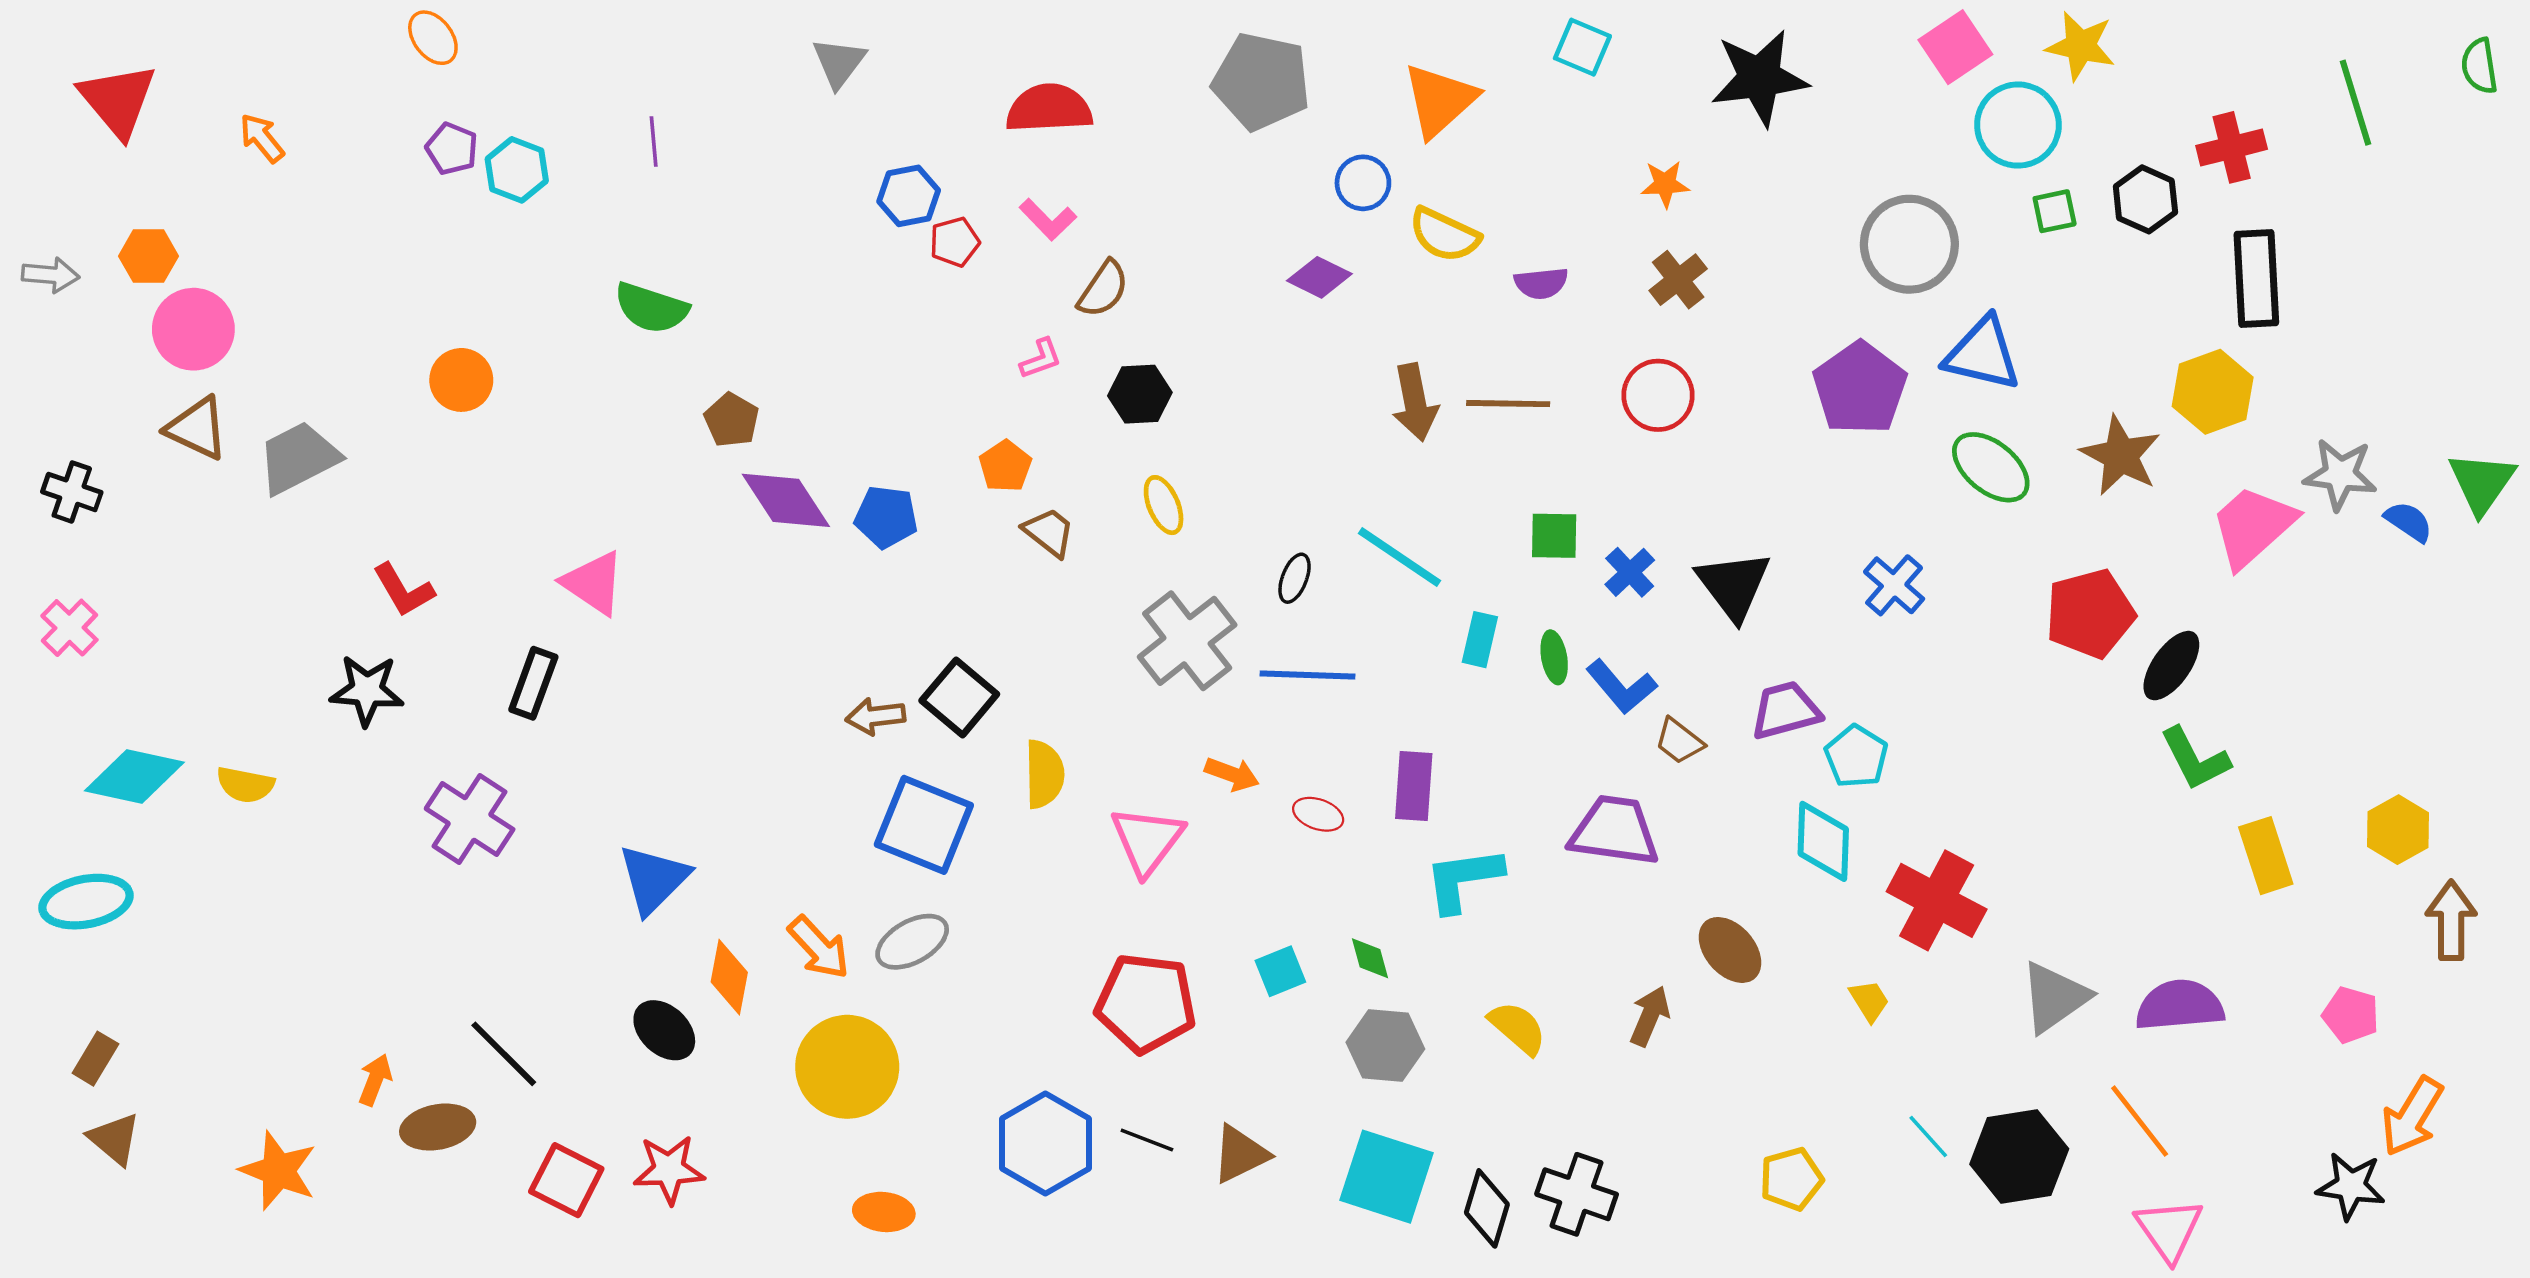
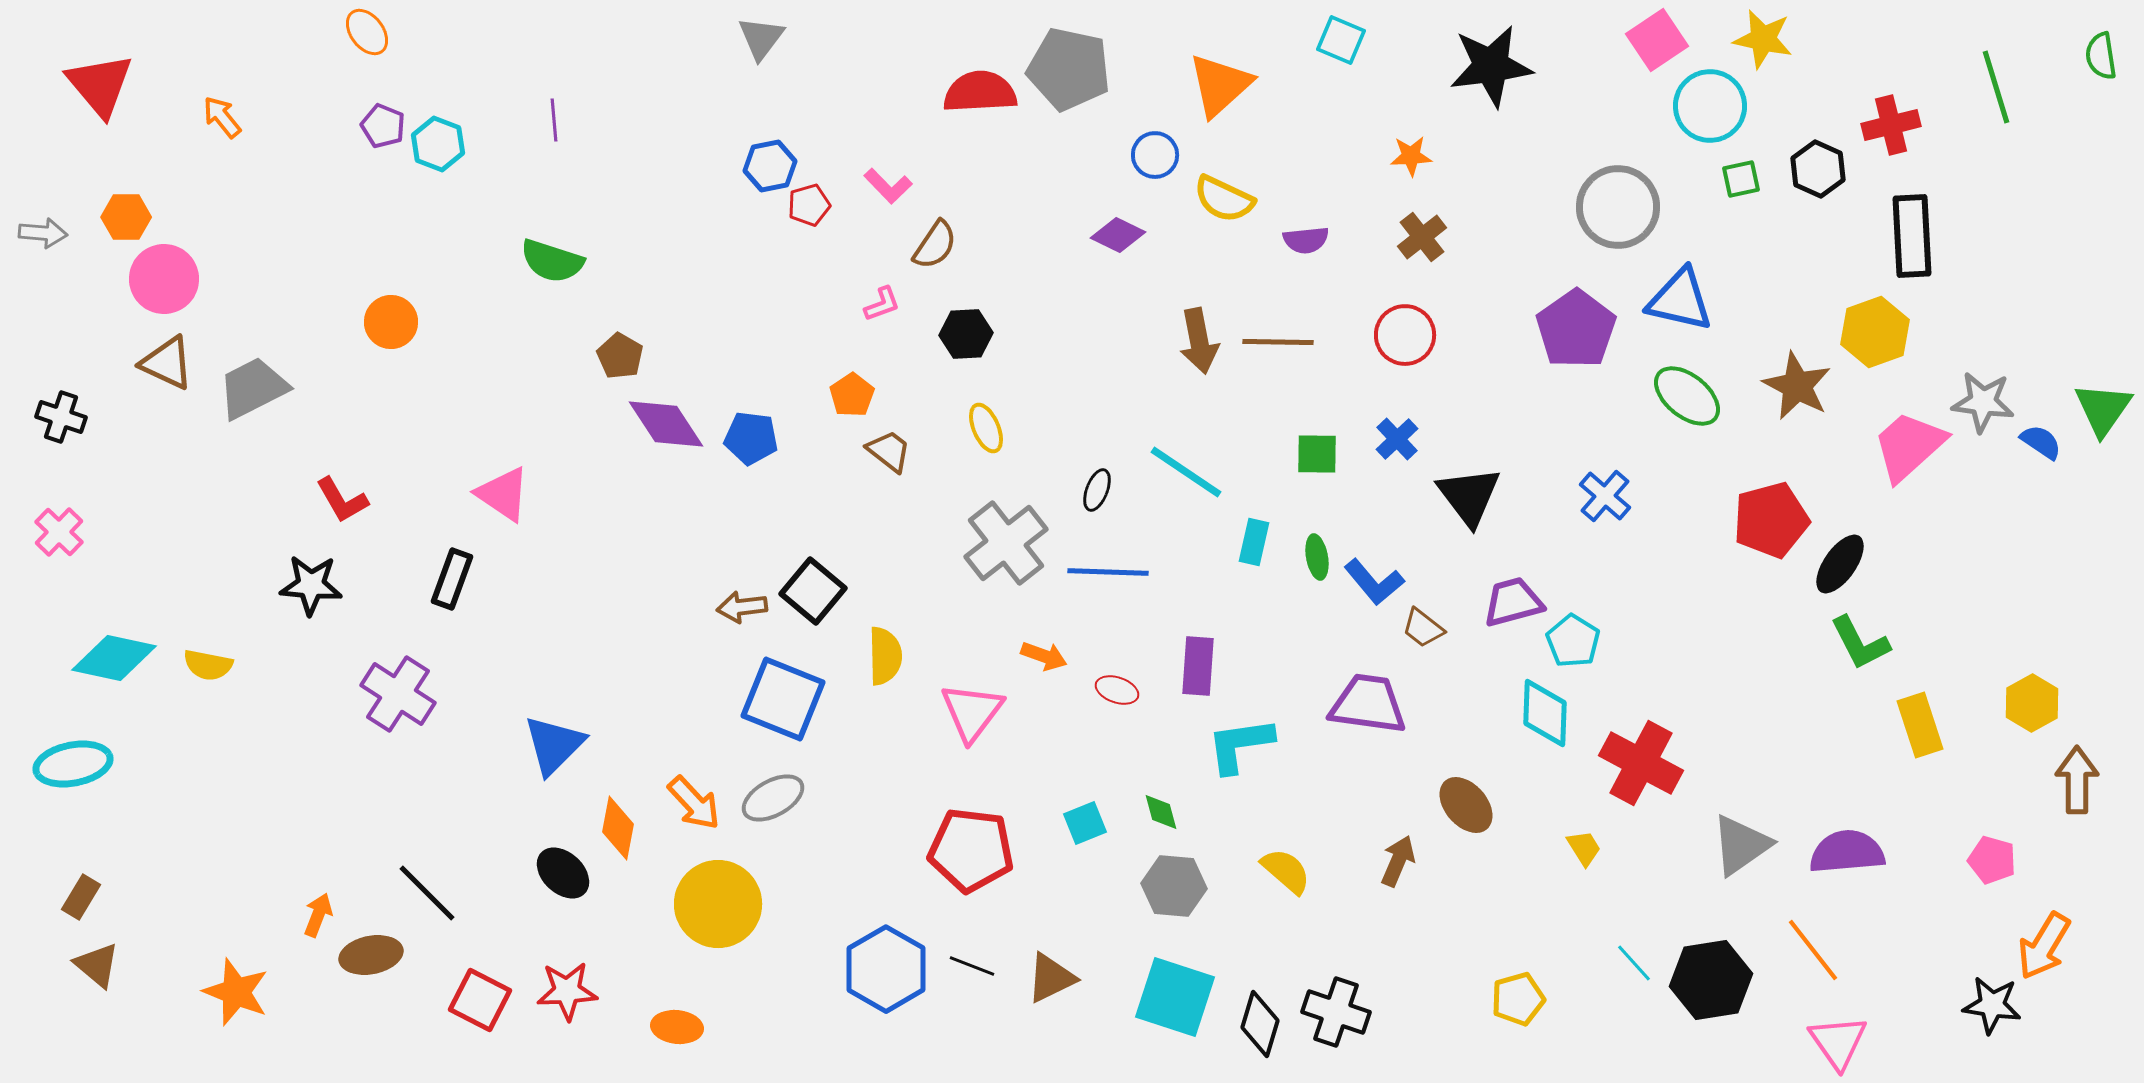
gray triangle: (839, 62) -> (761, 38), moved
red semicircle: (1049, 109) -> (980, 92), moved
blue cross: (1630, 572) -> (1397, 439), moved
orange ellipse: (884, 1212) -> (677, 1027), moved

